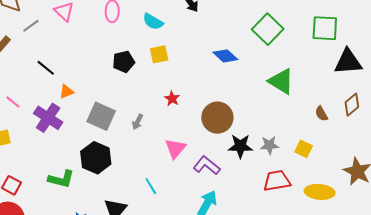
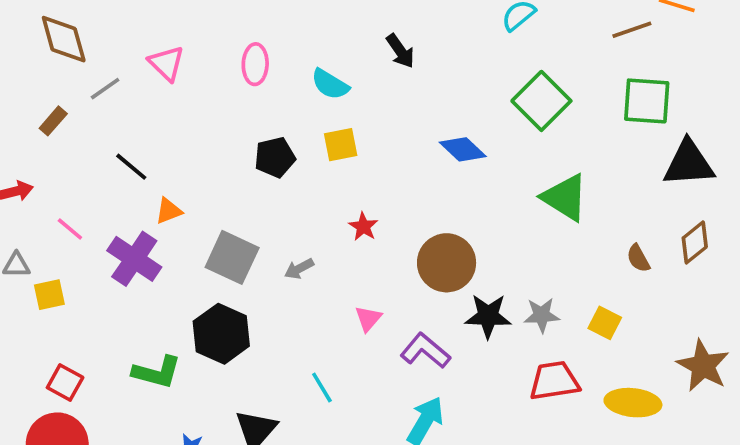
gray arrow: (138, 122) -> (299, 269), turned 35
pink triangle: (175, 148) -> (368, 319), size x0.7

